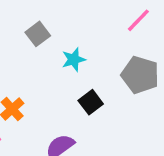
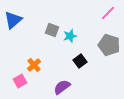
gray square: (38, 34) -> (52, 30), moved, turned -32

